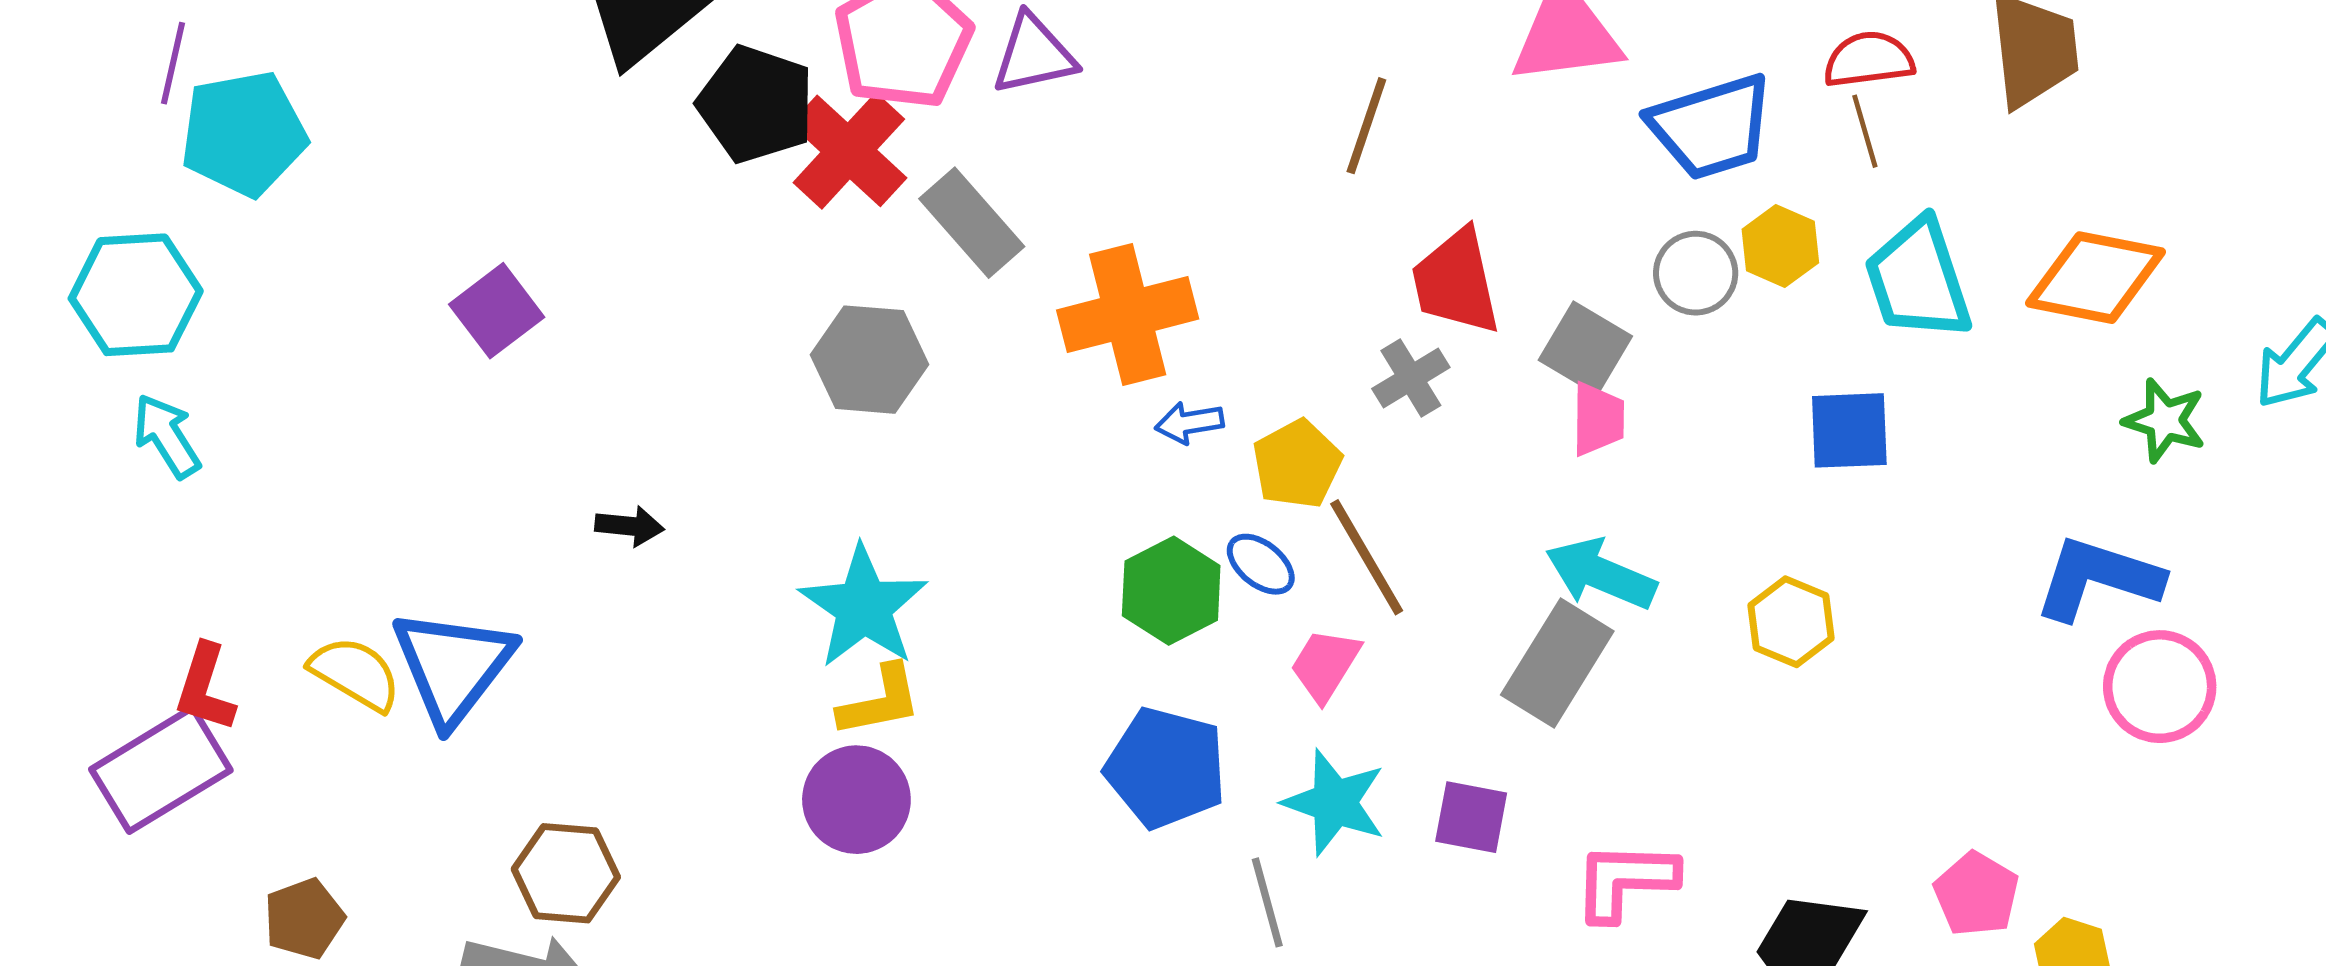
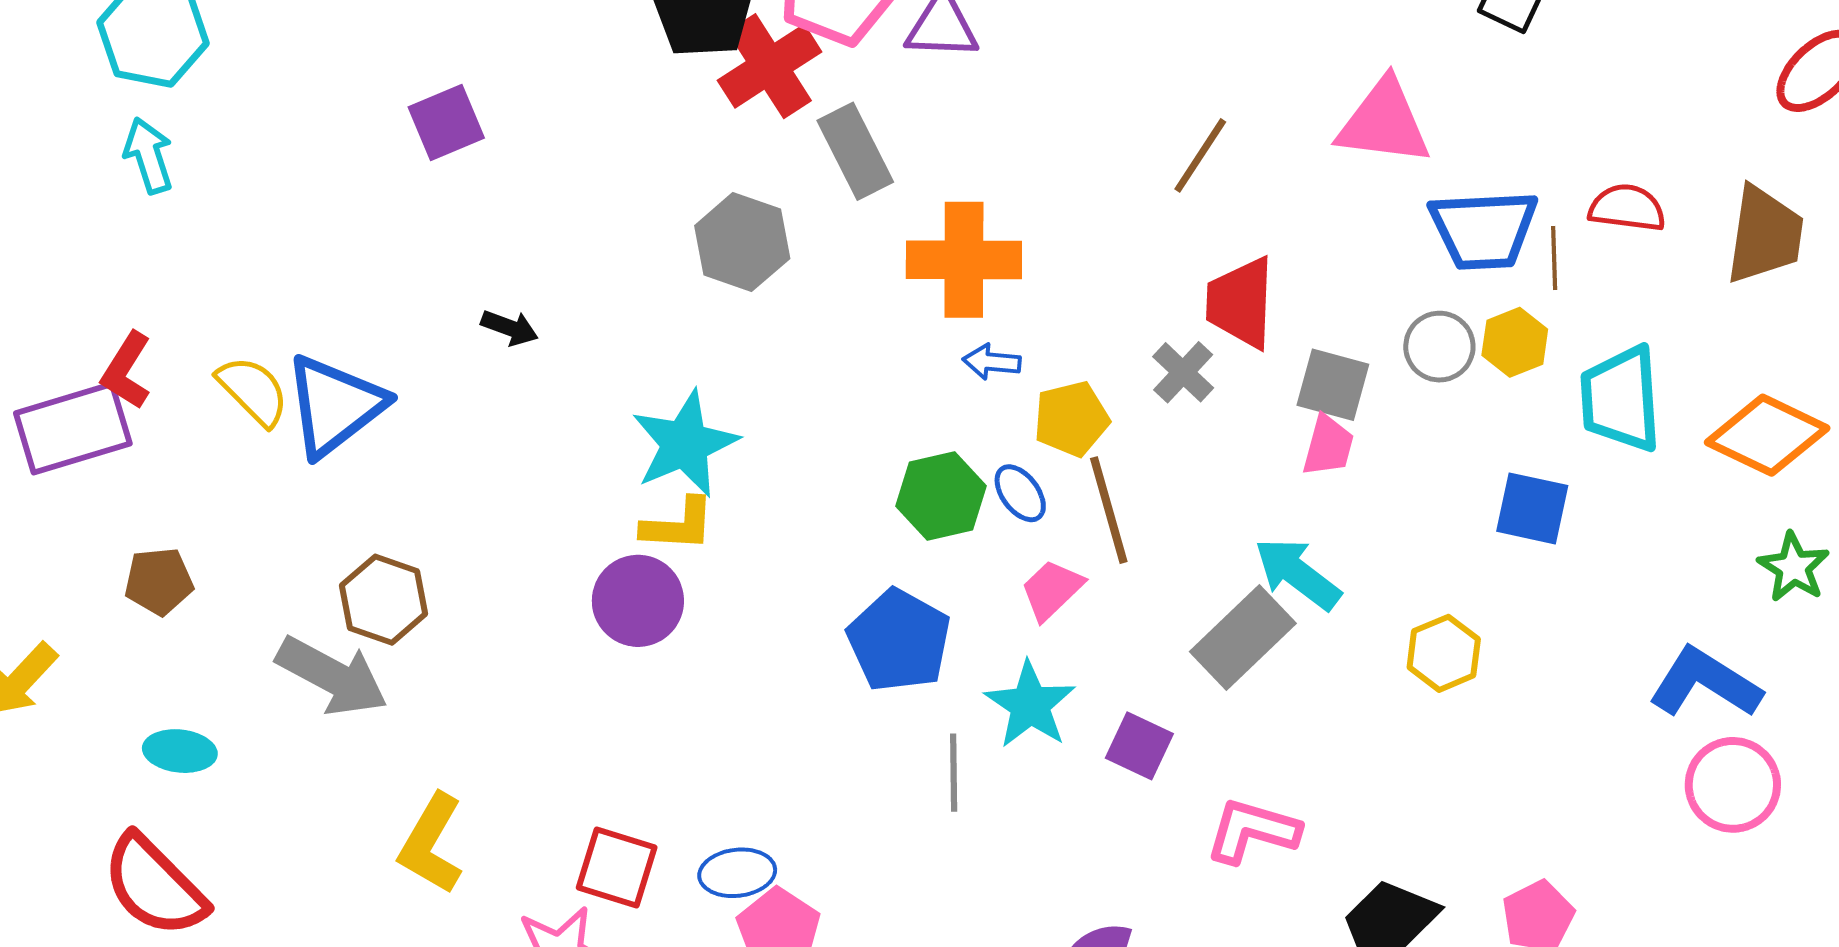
brown line: (1865, 131) -> (1554, 258), moved
gray square: (1585, 348) -> (1333, 385), turned -30
gray cross: (1411, 378) -> (1183, 372), turned -30

